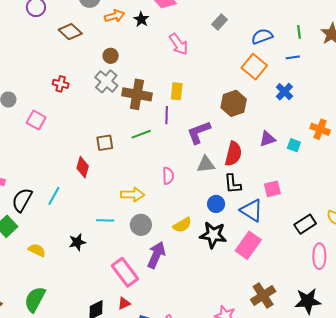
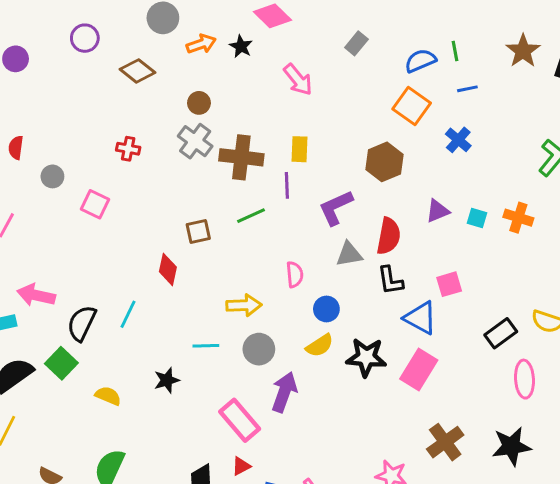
green line: (299, 32) -> (455, 51), moved
orange cross: (320, 129) -> (518, 218), moved
blue circle: (216, 204) -> (326, 309), moved

